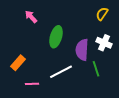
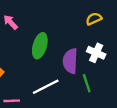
yellow semicircle: (102, 14) -> (94, 19), turned 32

